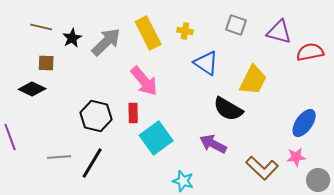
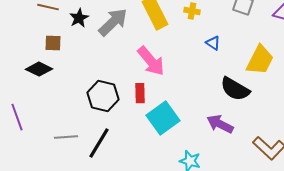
blue triangle: (206, 63) -> (213, 43), size x0.6

